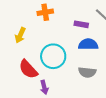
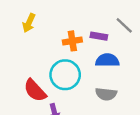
orange cross: (45, 12) -> (72, 41), moved
yellow arrow: (20, 35) -> (29, 23), moved

